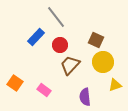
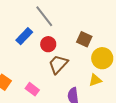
yellow circle: (103, 62) -> (102, 58), moved
yellow triangle: (115, 85) -> (95, 80), moved

